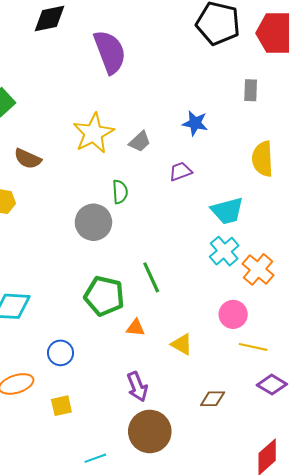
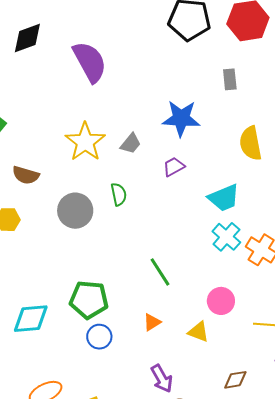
blue star: (195, 123) -> (181, 118), size x1.5
gray circle: (93, 222) -> (75, 211), moved
green pentagon: (104, 296) -> (89, 300), moved
pink circle: (233, 314) -> (221, 301), moved
orange triangle: (136, 328) -> (152, 322), turned -30
blue circle: (61, 353) -> (99, 337), moved

